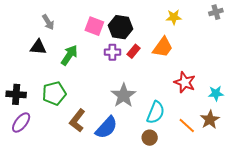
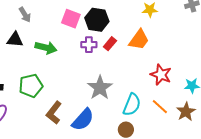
green arrow: (69, 55) -> (46, 48), turned 70
orange line: (187, 126) -> (160, 107), moved

